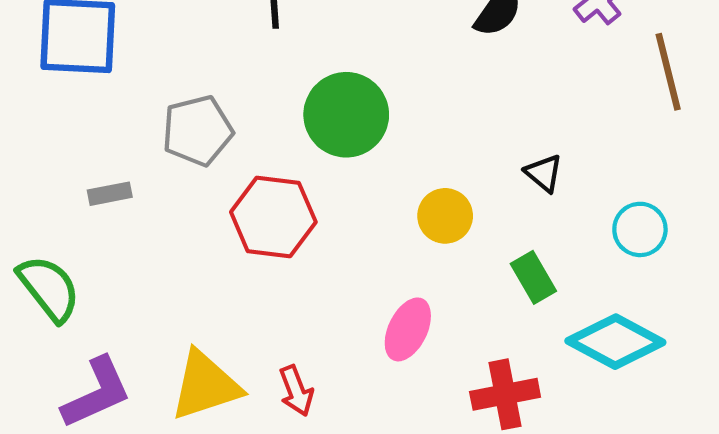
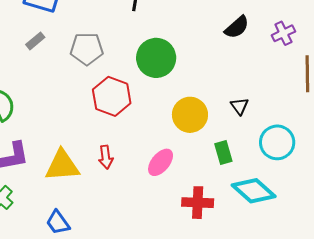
gray rectangle: (110, 194) -> (35, 41), moved, turned -42
yellow circle: (445, 216) -> (190, 115), size x1.4
cyan circle: (640, 229) -> (277, 142), size x1.4
red arrow: (296, 391) -> (106, 157), moved

